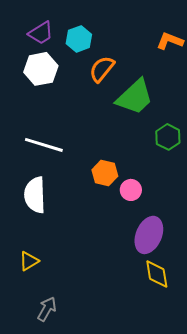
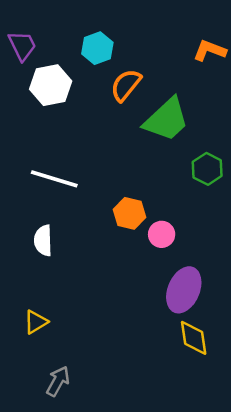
purple trapezoid: (41, 33) -> (22, 46), moved, turned -84
white semicircle: (35, 195) -> (43, 240), size x0.7

